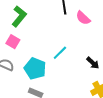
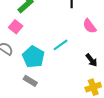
pink semicircle: (83, 18) -> (90, 26), moved

